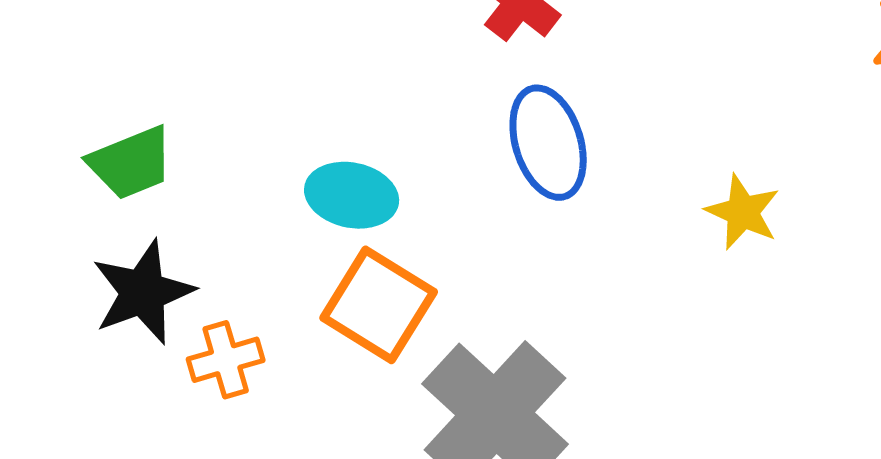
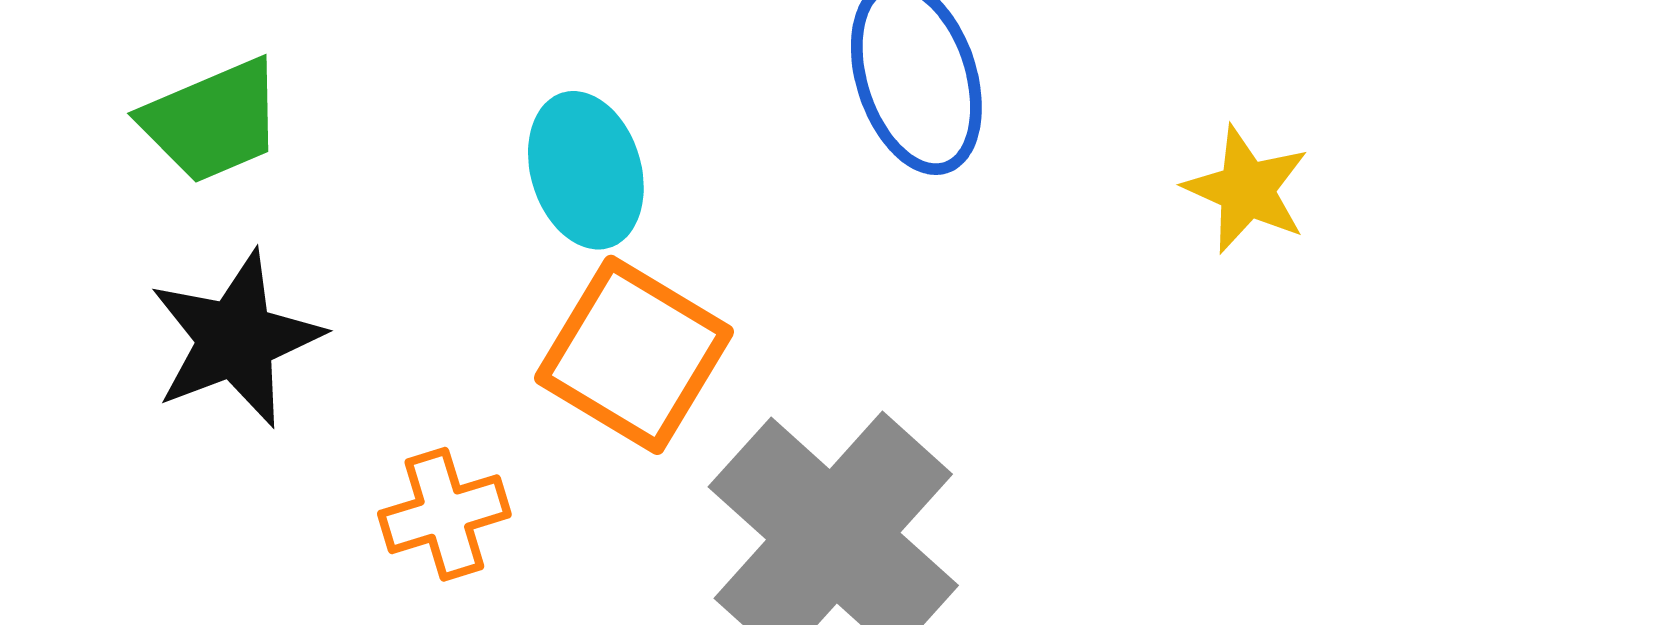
cyan ellipse: (352, 195) -> (586, 170), turned 62
orange cross: (226, 360) -> (444, 514), moved

